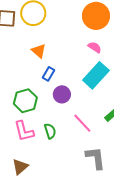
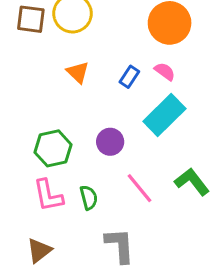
blue rectangle: (48, 74) -> (129, 77), moved
gray L-shape: (96, 158) -> (120, 245), moved

